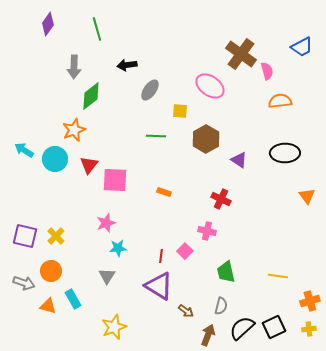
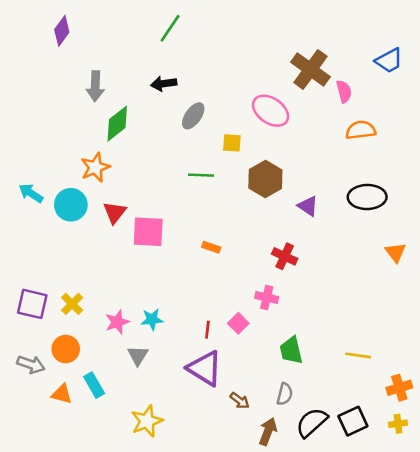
green line: (97, 29) -> (170, 28), moved, turned 50
pink star: (106, 223) -> (117, 322), moved

